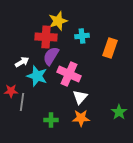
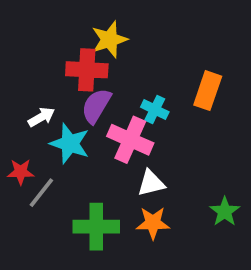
cyan cross: (82, 36) -> (155, 109), moved, turned 32
white triangle: (80, 97) -> (151, 183), turned 35
gray line: (22, 102) -> (41, 193), turned 30
green cross: (51, 120) -> (96, 227), size x1.6

